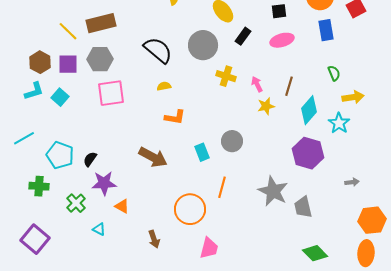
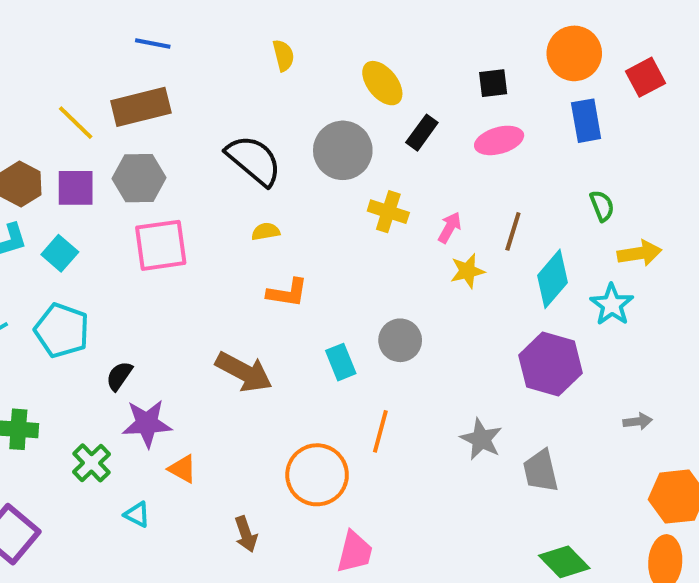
pink arrow: (257, 84) -> (450, 228), turned 56
cyan pentagon: (60, 155) -> (62, 330), moved
gray star: (273, 191) -> (481, 439), size x0.7

